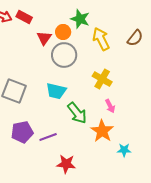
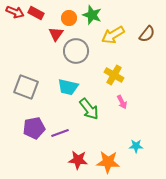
orange circle: (63, 32) -> (69, 18), moved
yellow arrow: (101, 39) -> (113, 35), turned -95
orange star: (102, 131) -> (108, 162), moved, turned -30

